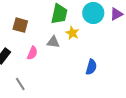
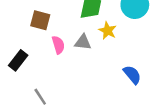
pink semicircle: (32, 53) -> (58, 45), moved, turned -40
blue semicircle: (91, 67) -> (132, 75), turned -56

